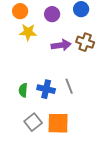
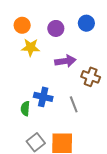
brown cross: (85, 42) -> (91, 77), moved
blue cross: (46, 89) -> (43, 97), moved

